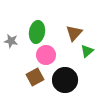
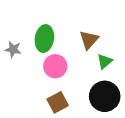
brown square: (35, 77) -> (58, 102), moved
black circle: (65, 80) -> (105, 96), moved

